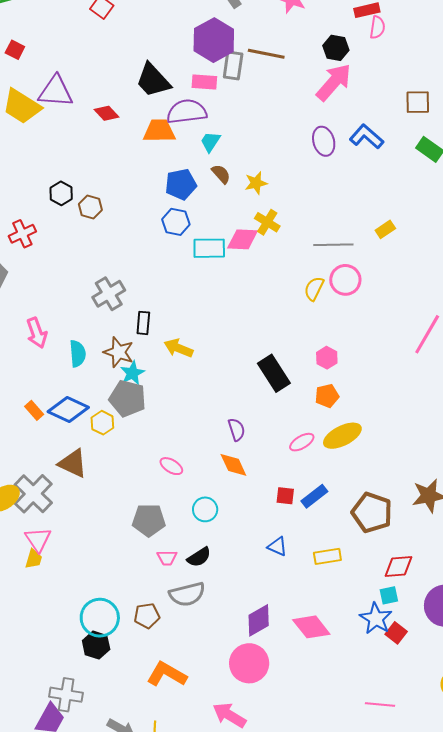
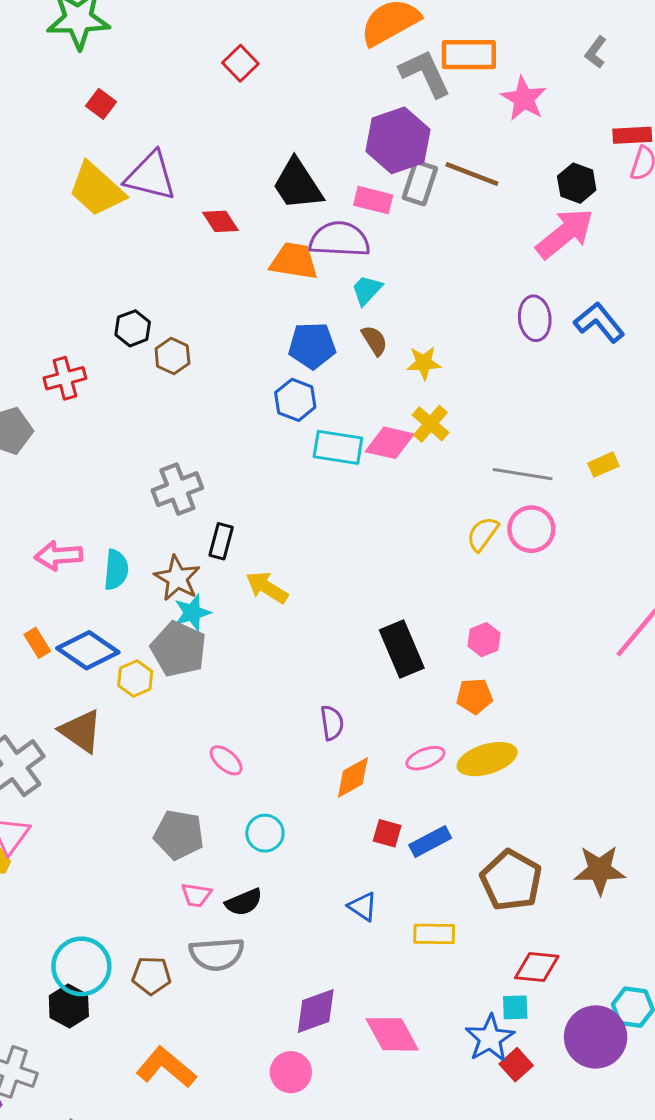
pink arrow: (37, 333) -> (58, 556), moved, turned 96
orange diamond: (233, 465) -> (353, 777), moved, turned 76
pink circle: (249, 663) -> (291, 1072), size x0.7

